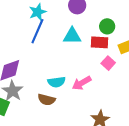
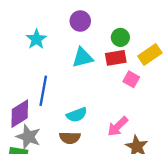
blue line: (37, 31) -> (43, 91), moved
pink arrow: (82, 83) -> (118, 126), moved

